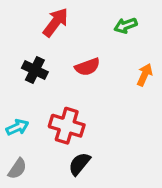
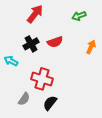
black cross: (35, 70) -> (31, 44), moved, turned 35
cyan arrow: (17, 127) -> (11, 61), moved, turned -128
gray semicircle: (17, 169) -> (24, 99), moved

